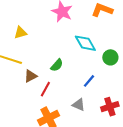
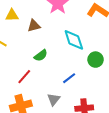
brown triangle: (31, 76) -> (34, 26), moved
gray triangle: (79, 105) -> (54, 99), turned 32

